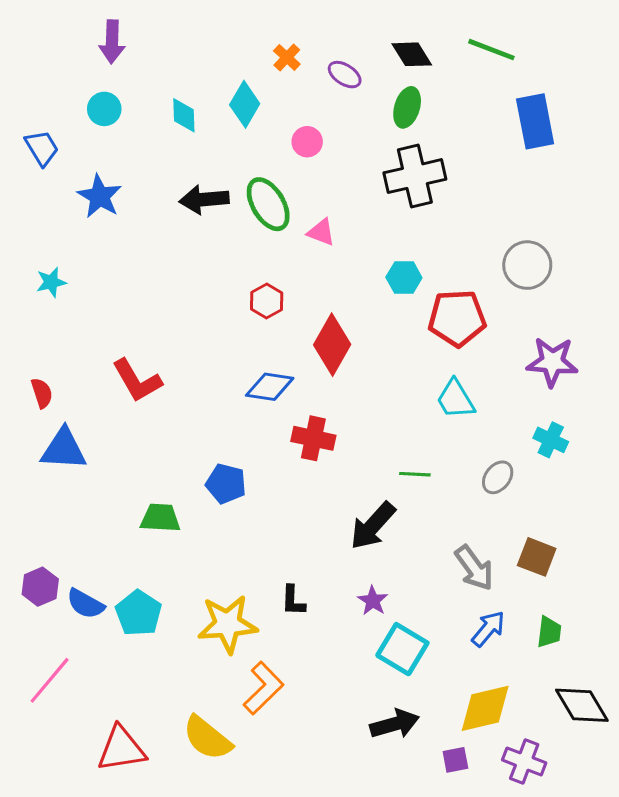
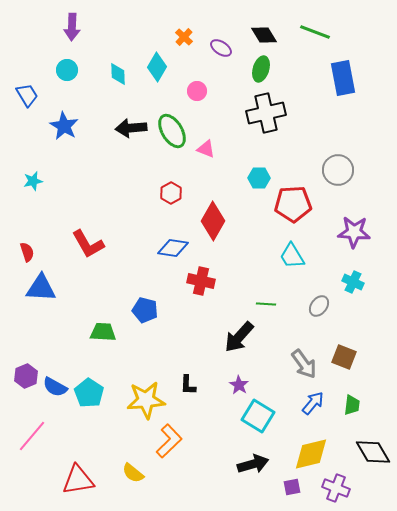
yellow semicircle: (207, 738) -> (133, 473), size x0.7

